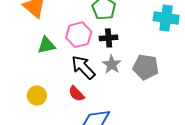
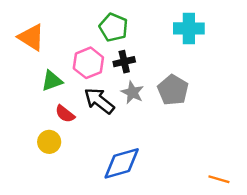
gray pentagon: (146, 67) -> (173, 90), turned 30
red semicircle: (76, 94) -> (65, 114), moved

